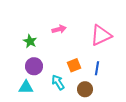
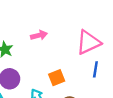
blue line: (97, 68) -> (95, 69), moved

